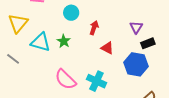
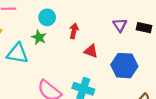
green star: (64, 41) -> (39, 37), moved
black rectangle: (148, 43) -> (144, 28), moved, turned 40

